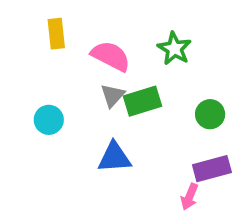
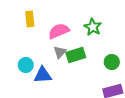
pink semicircle: (111, 56) -> (59, 31), turned -50
blue triangle: (114, 157) -> (43, 75), moved

